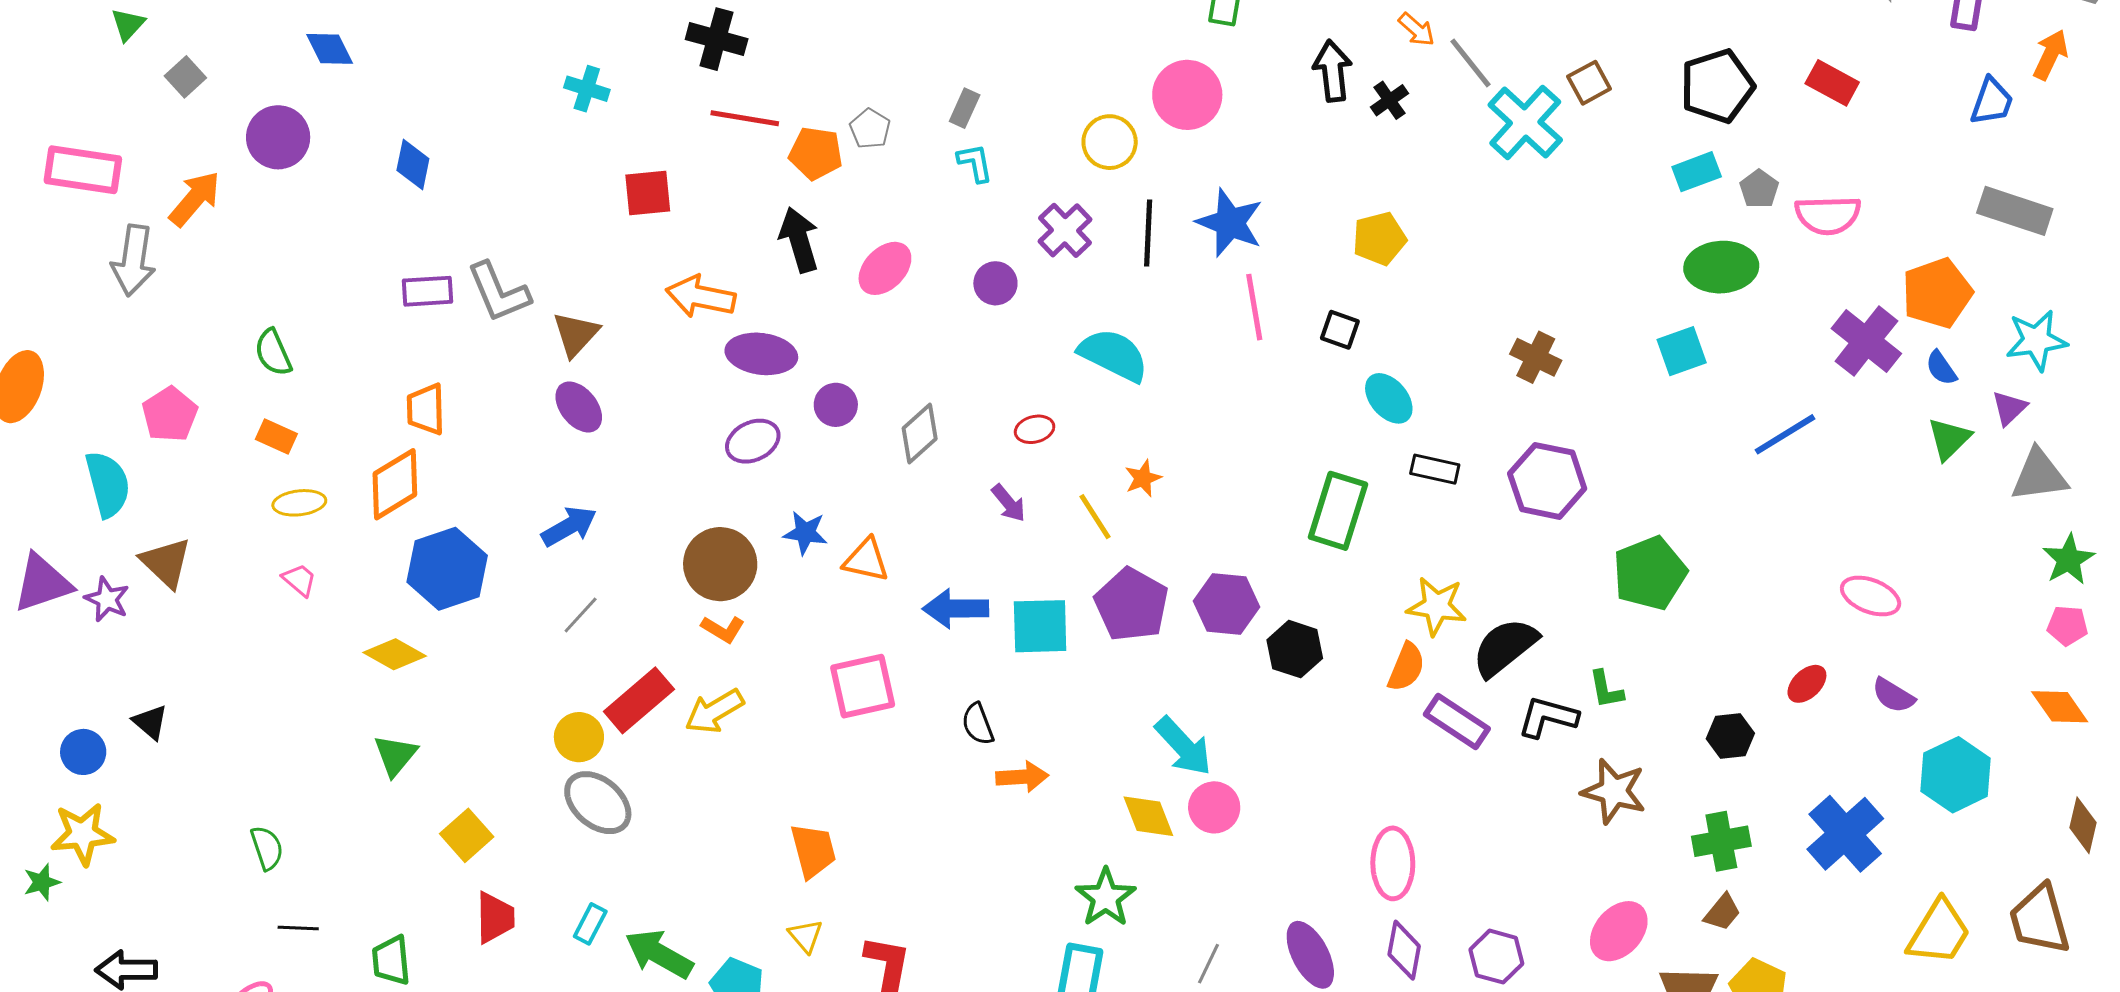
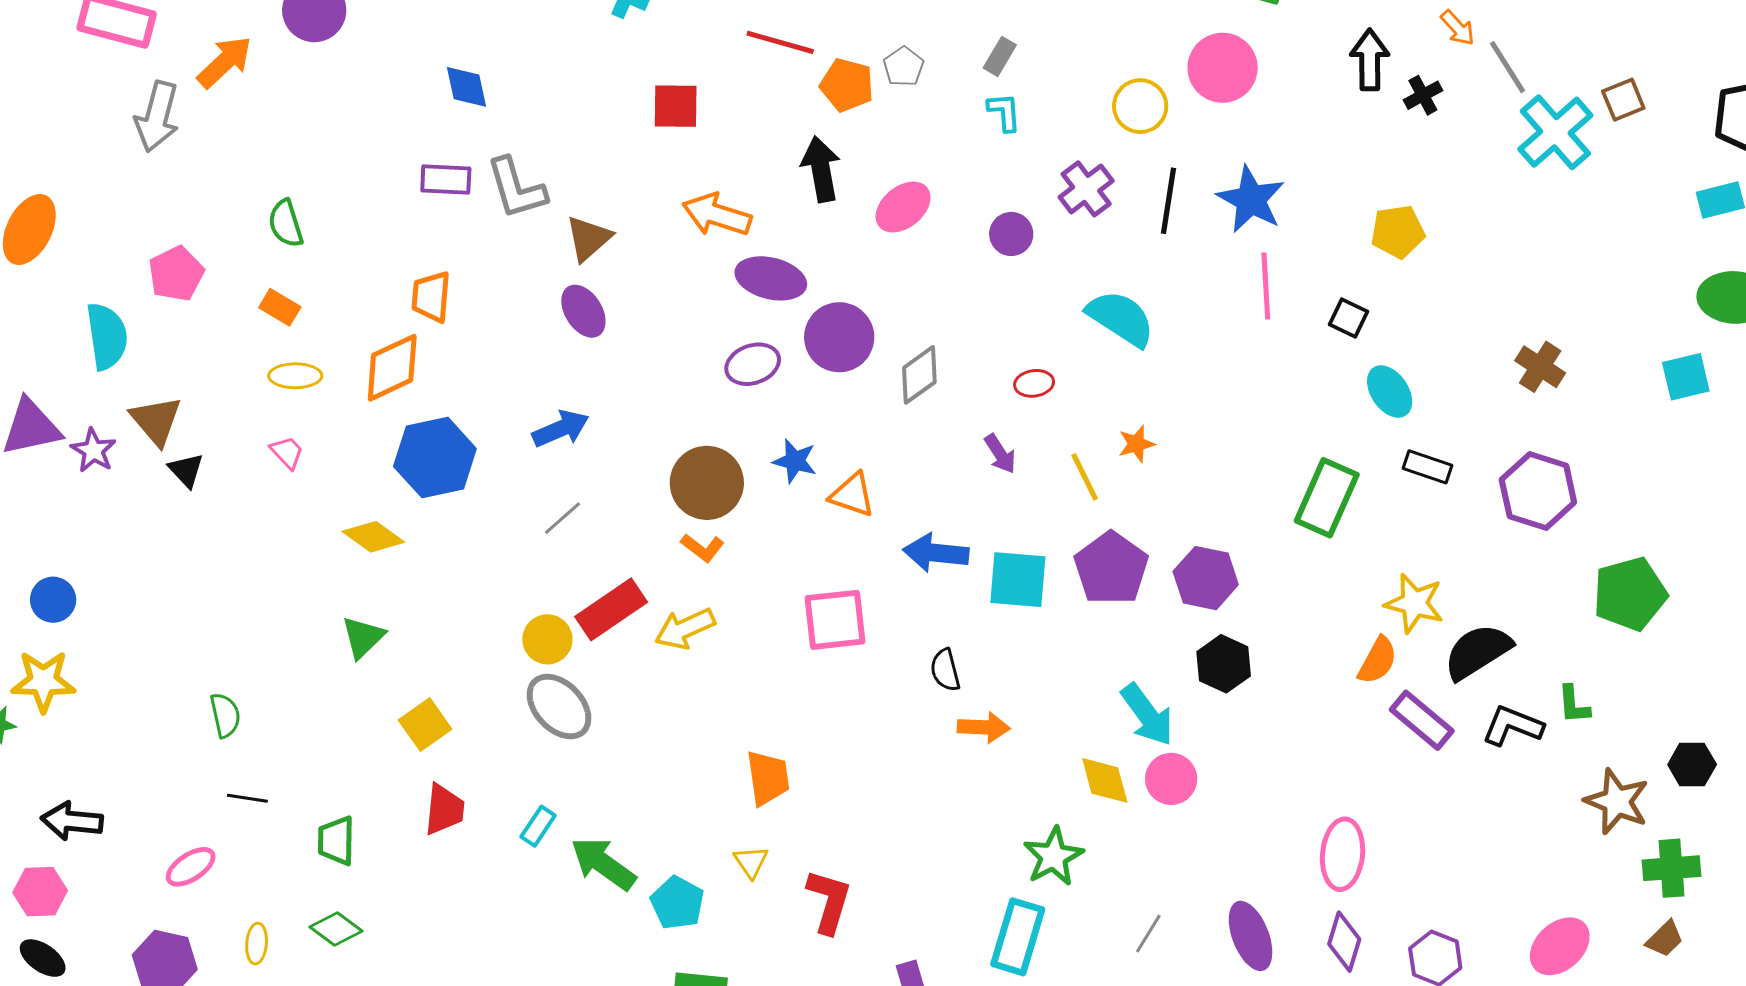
blue diamond: (413, 165) -> (466, 87), moved, turned -30
purple circle: (836, 405) -> (839, 337), size x1.6
black hexagon: (1295, 649) -> (1224, 664), moved
black triangle: (150, 722) -> (186, 470), moved
brown star: (1614, 791) -> (1617, 802), moved

